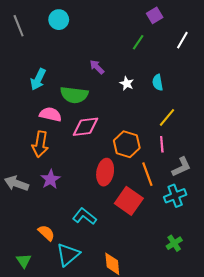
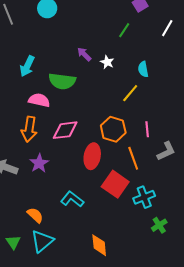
white star: (127, 83) -> (107, 62), moved
yellow line: (167, 117) -> (130, 93), moved
pink diamond: (86, 127) -> (65, 130), moved
cyan cross: (175, 196) -> (144, 197), moved
cyan triangle: (68, 255) -> (42, 241), moved

